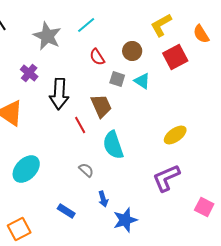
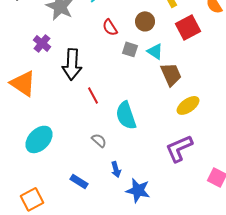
brown trapezoid: (101, 106) -> (171, 74), moved
blue star: (125, 220) -> (138, 190), turned 30

